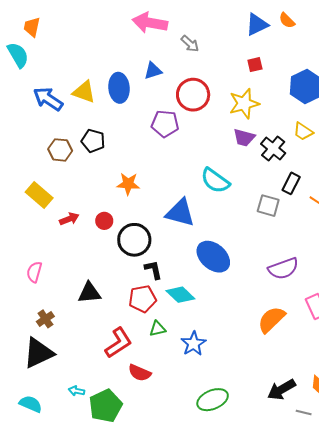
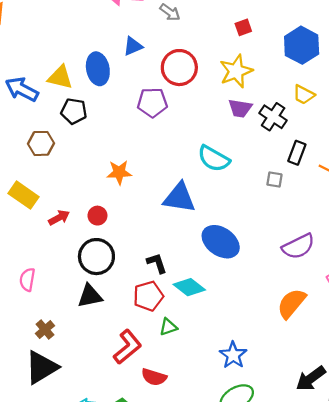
black pentagon: (93, 141) -> (74, 111), moved
gray square: (268, 206) -> (274, 179), size x0.7
black circle: (134, 240) -> (96, 257), moved
blue star: (193, 344) -> (233, 355), moved

